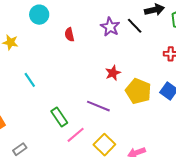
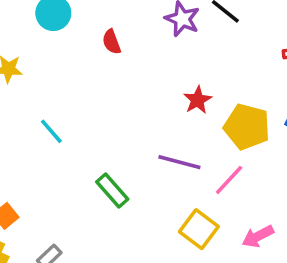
pink line: (76, 135) -> (229, 180), moved

